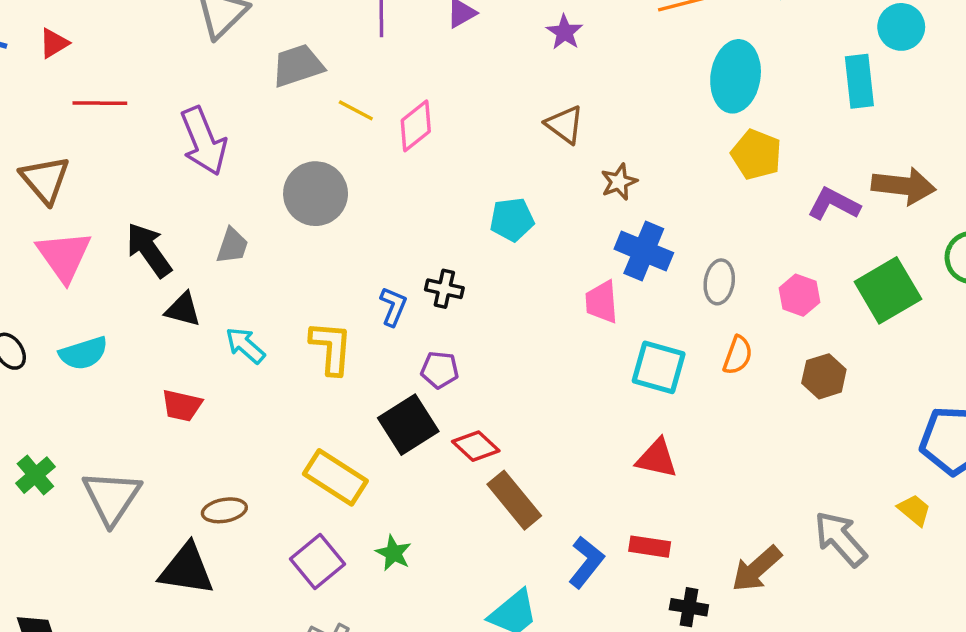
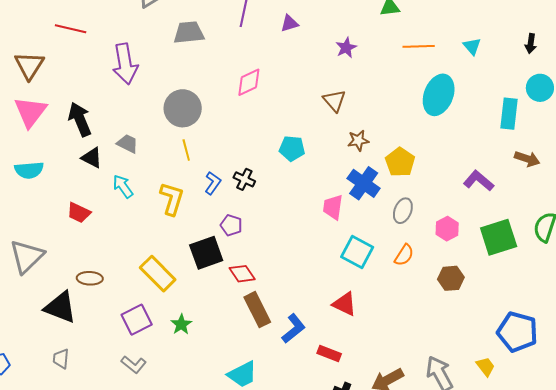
yellow line: (356, 110) -> (186, 150), moved, turned 35
yellow pentagon: (756, 154) -> (400, 162), moved
brown arrow: (904, 186) -> (527, 159), moved, size x0.7
gray trapezoid: (232, 246) -> (128, 144), moved, turned -95
blue L-shape: (586, 562) -> (294, 329), moved

